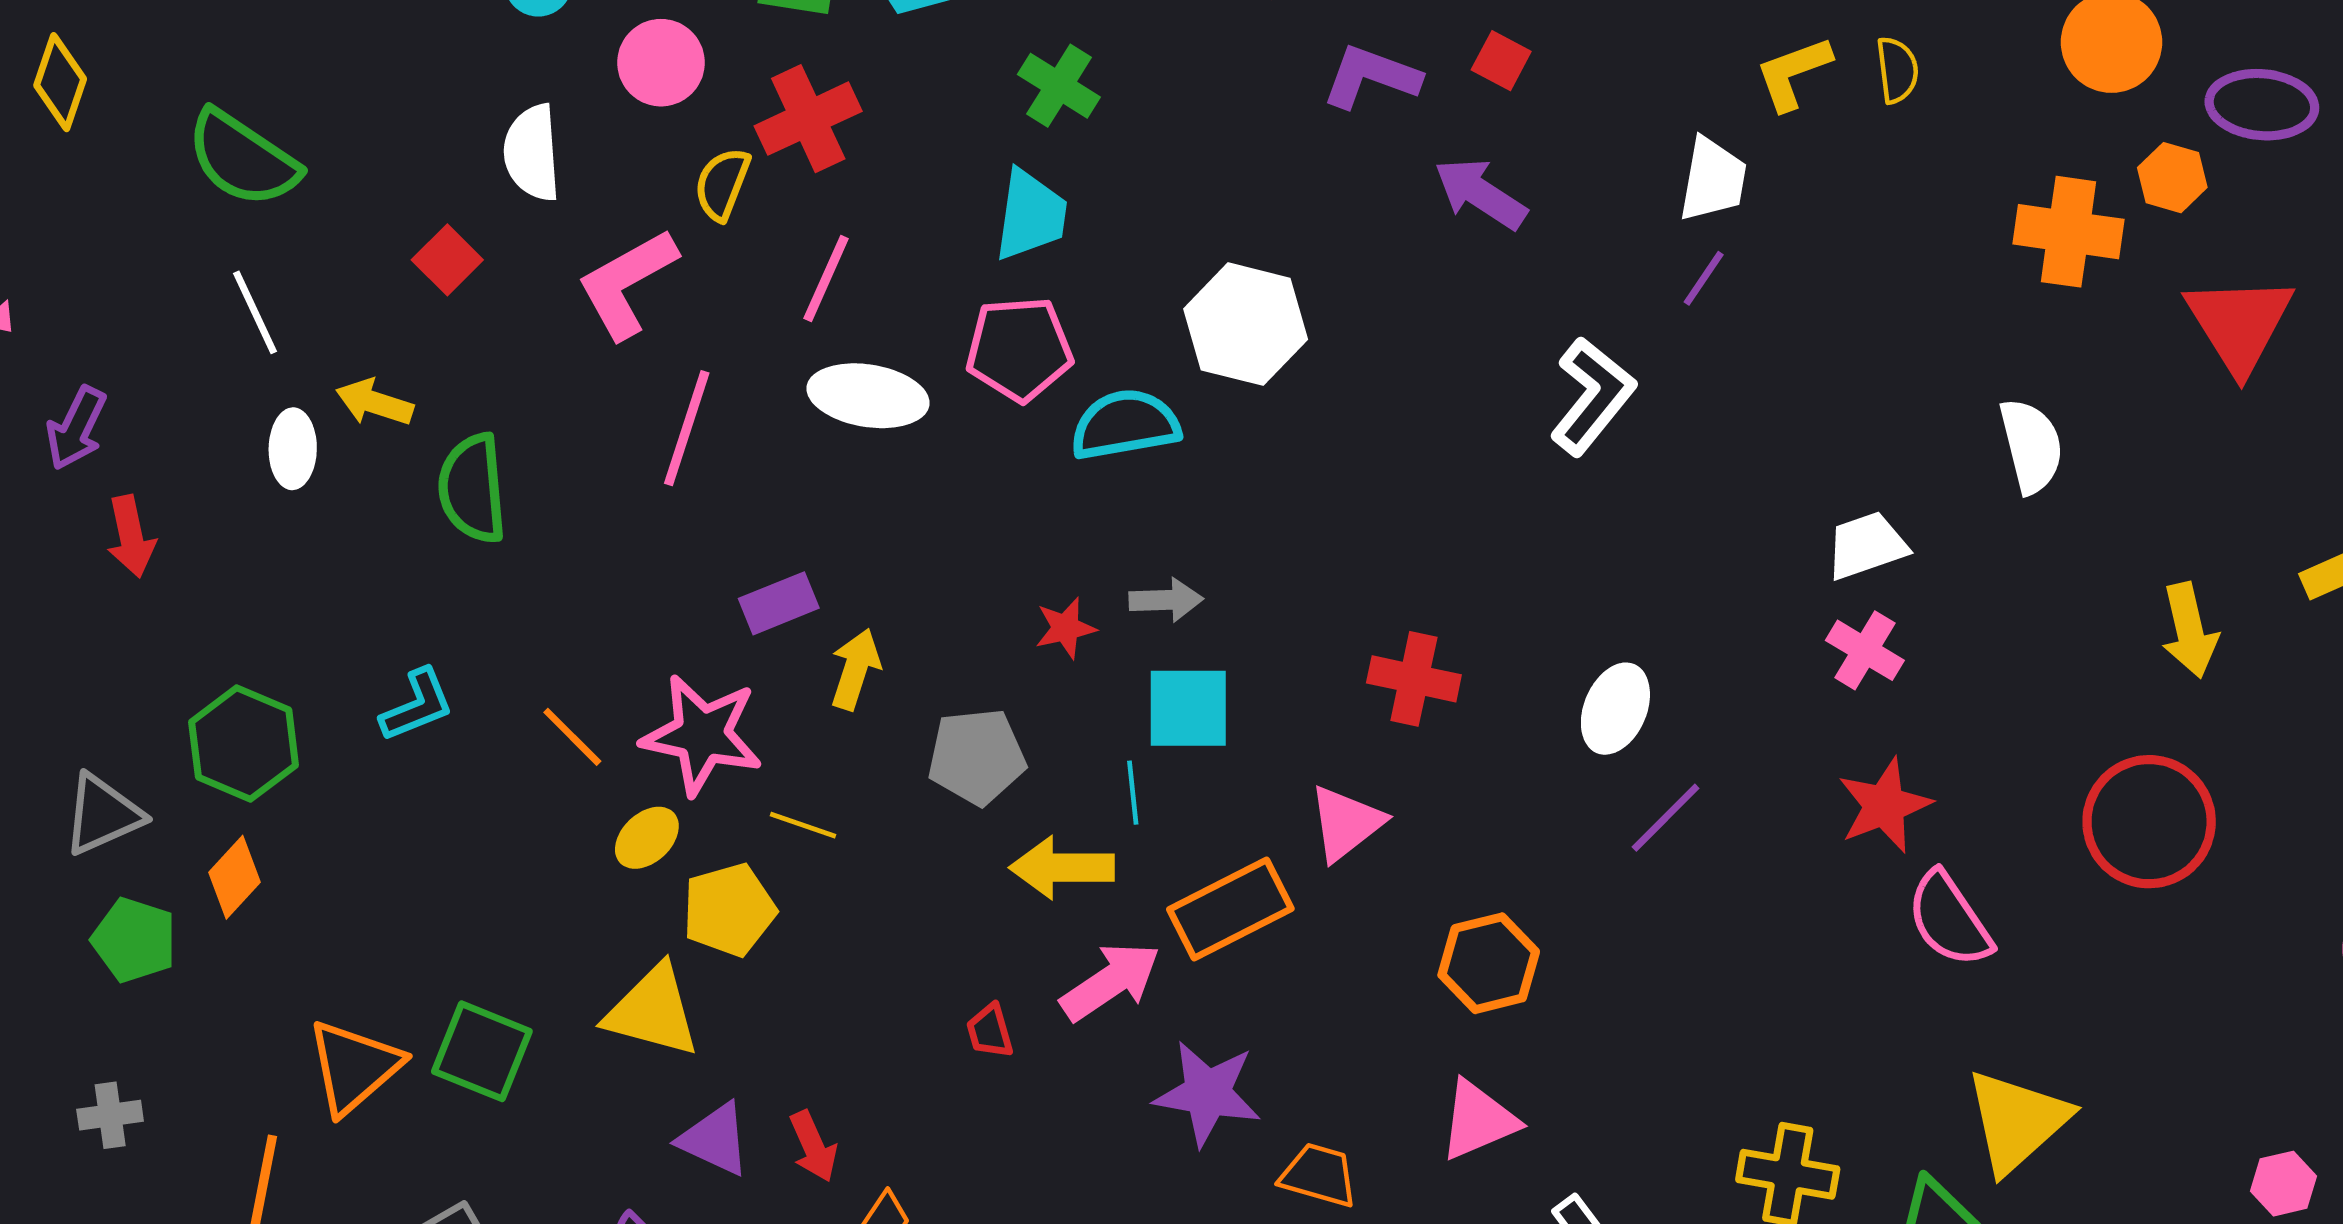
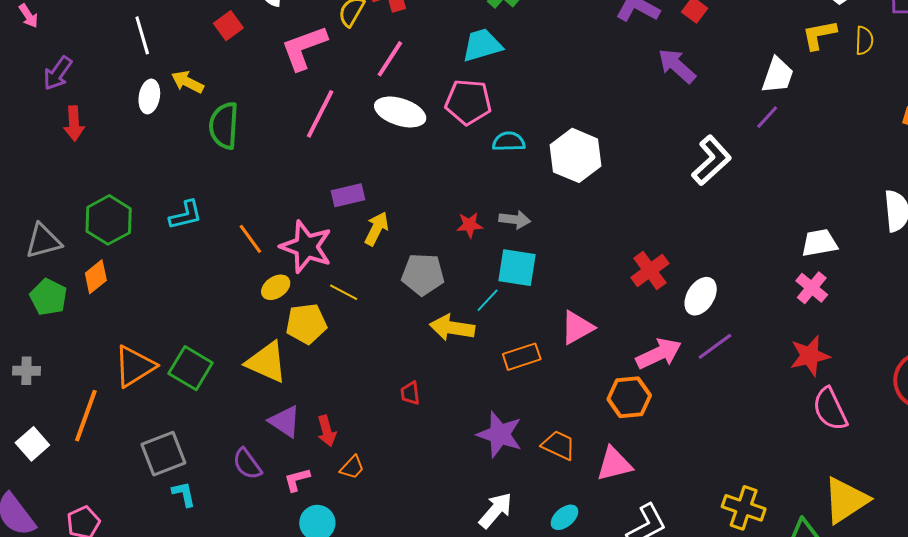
cyan trapezoid: (1031, 215) -> (482, 45), turned -123
white hexagon: (1246, 324) -> (576, 155), moved
cyan semicircle: (1125, 425) -> (509, 142), size x0.7
red cross: (1414, 679) -> (650, 270), moved, turned 33
cyan line: (1133, 793) -> (488, 300), turned 40
orange rectangle: (1230, 909) -> (522, 357), size x0.7
pink arrow: (1111, 982) -> (659, 354), moved
orange trapezoid: (1319, 1175) -> (558, 445), moved

